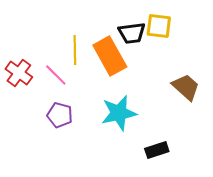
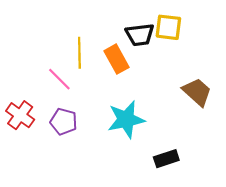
orange rectangle: (110, 56) -> (117, 59), size x0.7
red cross: (19, 73) -> (20, 115), moved

